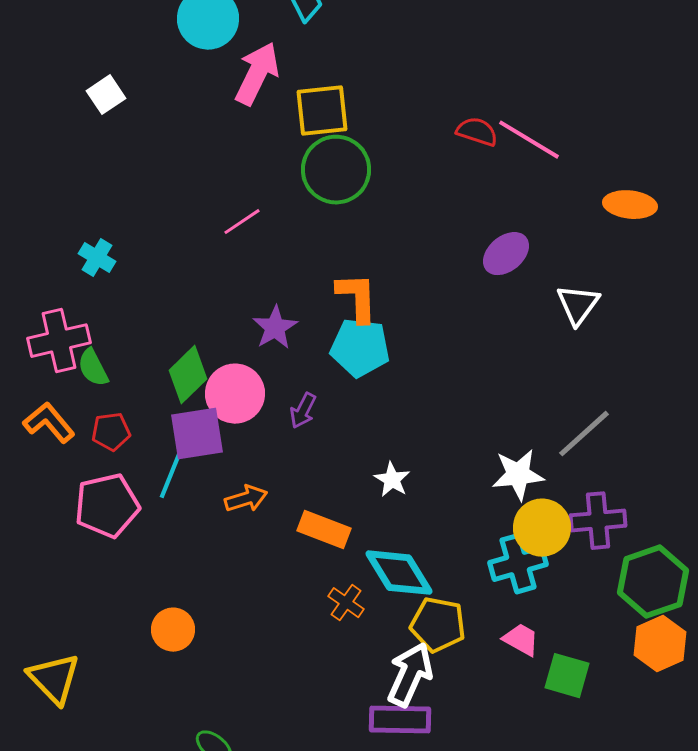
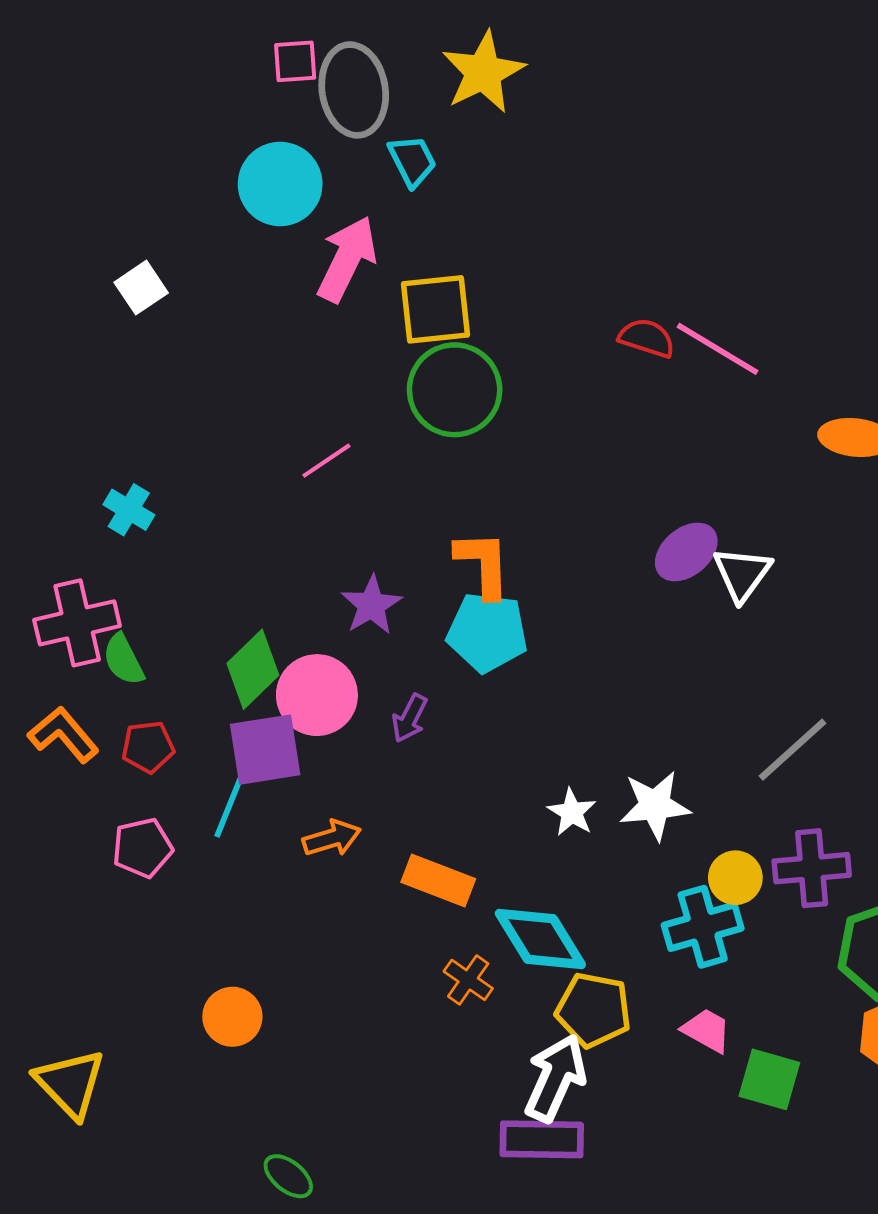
purple ellipse: (506, 254) -> (686, 552), moved
white triangle: (578, 305) -> (742, 574), moved
white star: (518, 475) -> (655, 805), moved
white star: (392, 480) -> (572, 812), moved
pink pentagon: (107, 506) -> (142, 848), size x0.7
yellow circle: (542, 528) -> (735, 878), size x0.7

